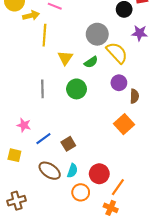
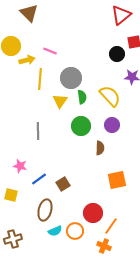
gray circle: (97, 34) -> (71, 78), moved
green semicircle: (91, 62) -> (82, 97), moved, turned -64
green circle: (77, 89) -> (81, 126), moved
brown semicircle: (134, 96) -> (100, 148), moved
orange square: (124, 124) -> (117, 180), moved, turned 30
brown ellipse: (50, 171) -> (45, 210), turned 70
cyan semicircle: (72, 171) -> (55, 231), moved, turned 48

